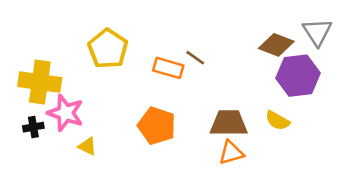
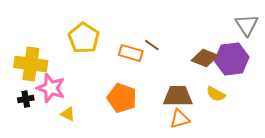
brown diamond: (276, 45) -> (205, 58), moved

